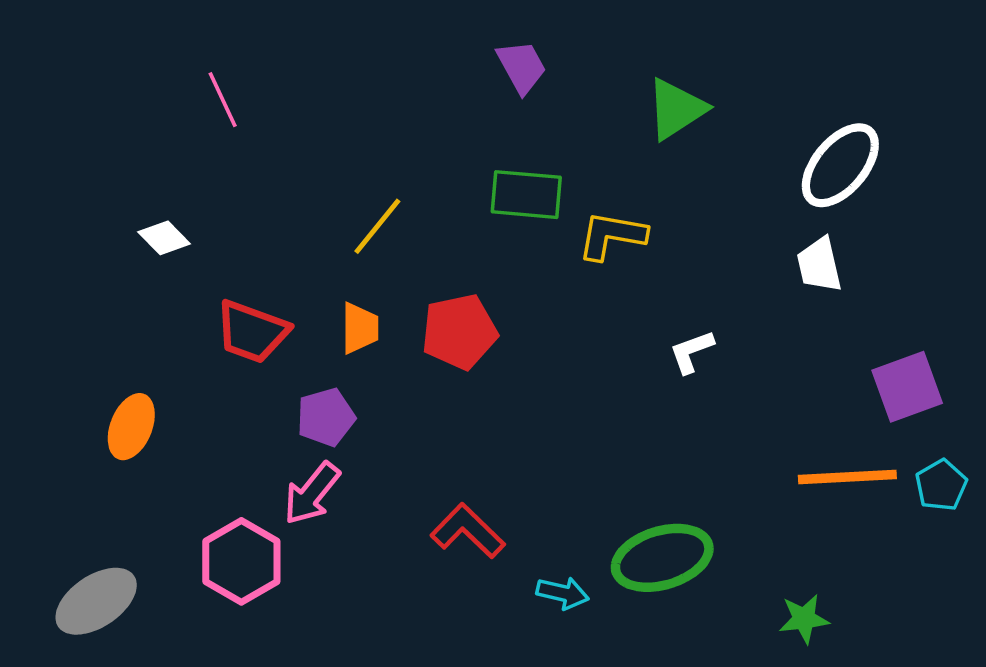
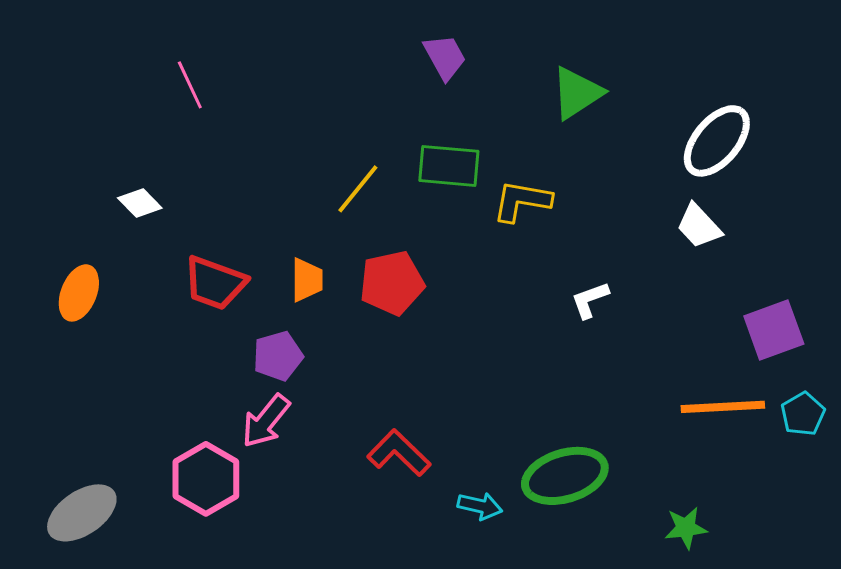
yellow line: (377, 226) -> (358, 189), moved
white trapezoid: (819, 265) -> (699, 226), turned -30
orange ellipse: (131, 427) -> (79, 293), moved

